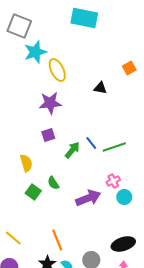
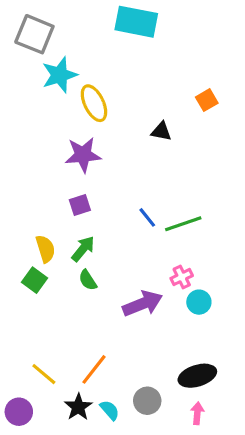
green arrow: (72, 150) -> (83, 249), moved
green square: (33, 192) -> (34, 280), moved
yellow line: (13, 238) -> (44, 374), moved
orange line: (57, 240) -> (94, 369), turned 60

